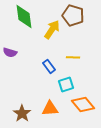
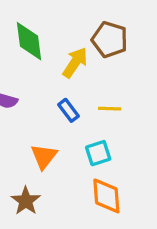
blue rectangle: (49, 66) -> (69, 110), moved
orange diamond: (83, 104) -> (106, 196), moved, turned 35
orange triangle: (50, 108) -> (44, 156), moved, turned -48

